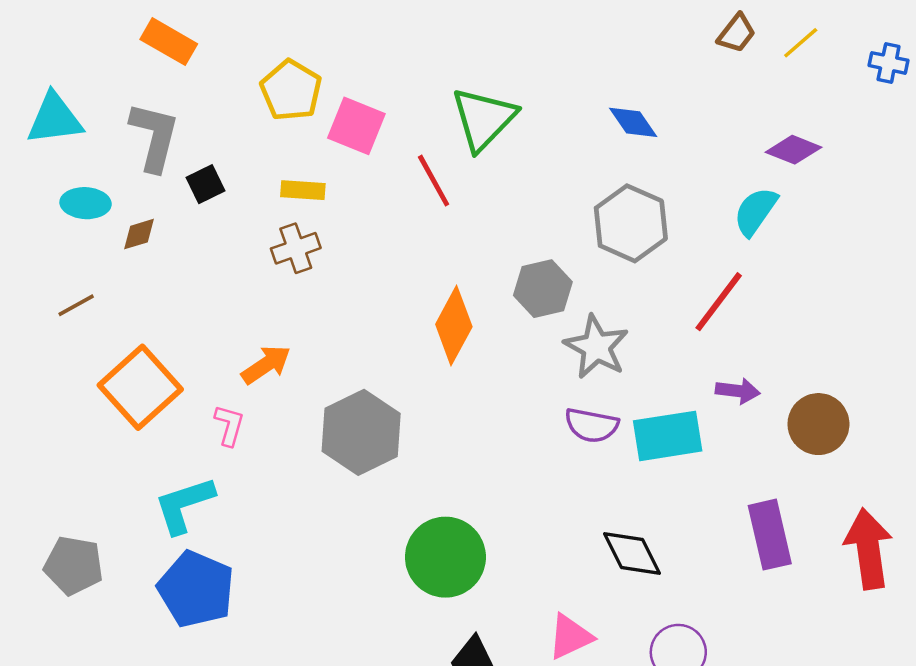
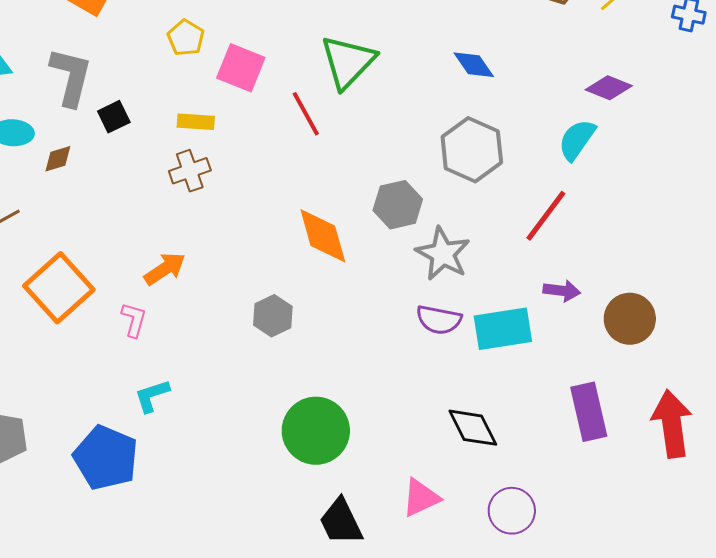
yellow pentagon: (291, 90) -> (186, 38), size x0.7
orange diamond: (454, 325) -> (323, 236), turned -44
gray hexagon: (361, 432) -> (273, 316), moved, size x0.6
cyan L-shape: (184, 505) -> (152, 396), moved, size x0.7

